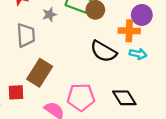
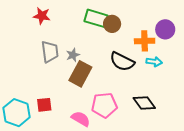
gray star: (50, 15) -> (73, 55), moved
purple circle: (142, 15) -> (165, 29), moved
brown rectangle: (40, 73) -> (80, 74), moved

